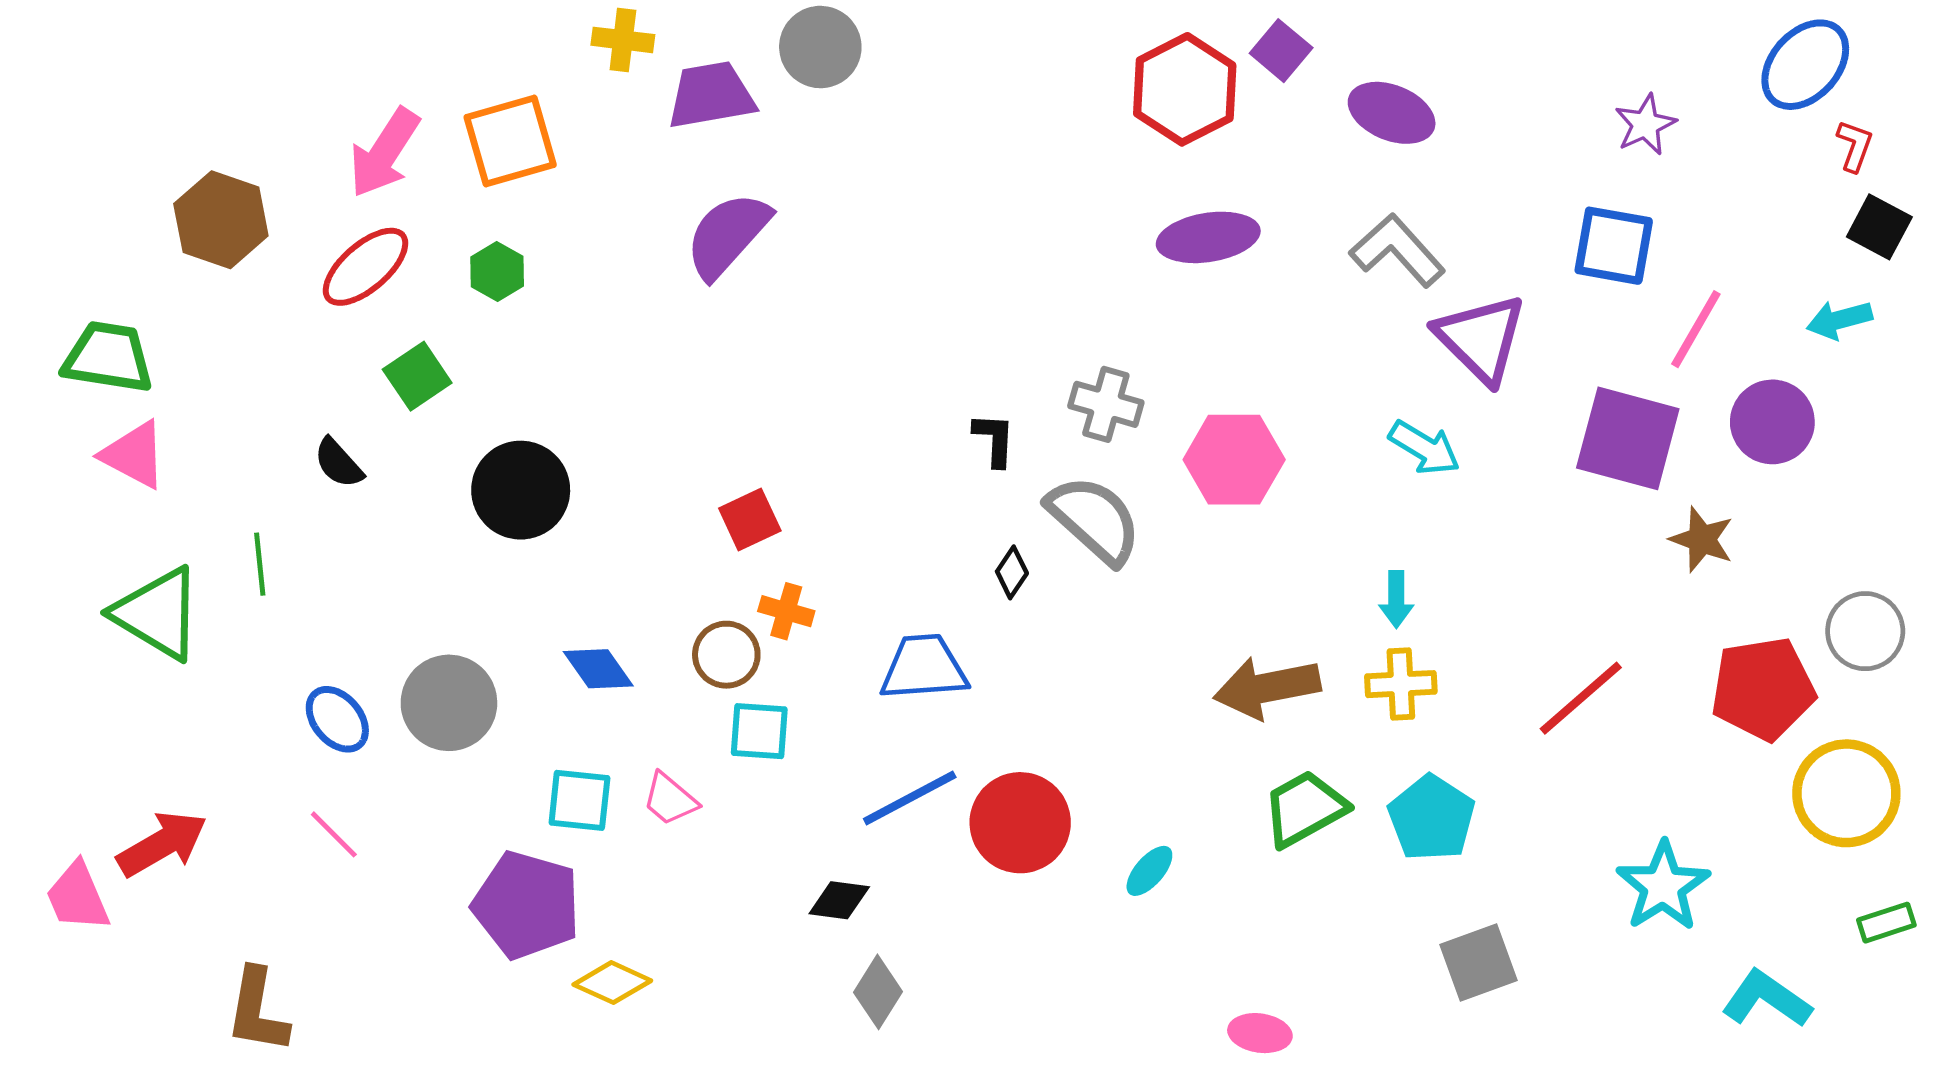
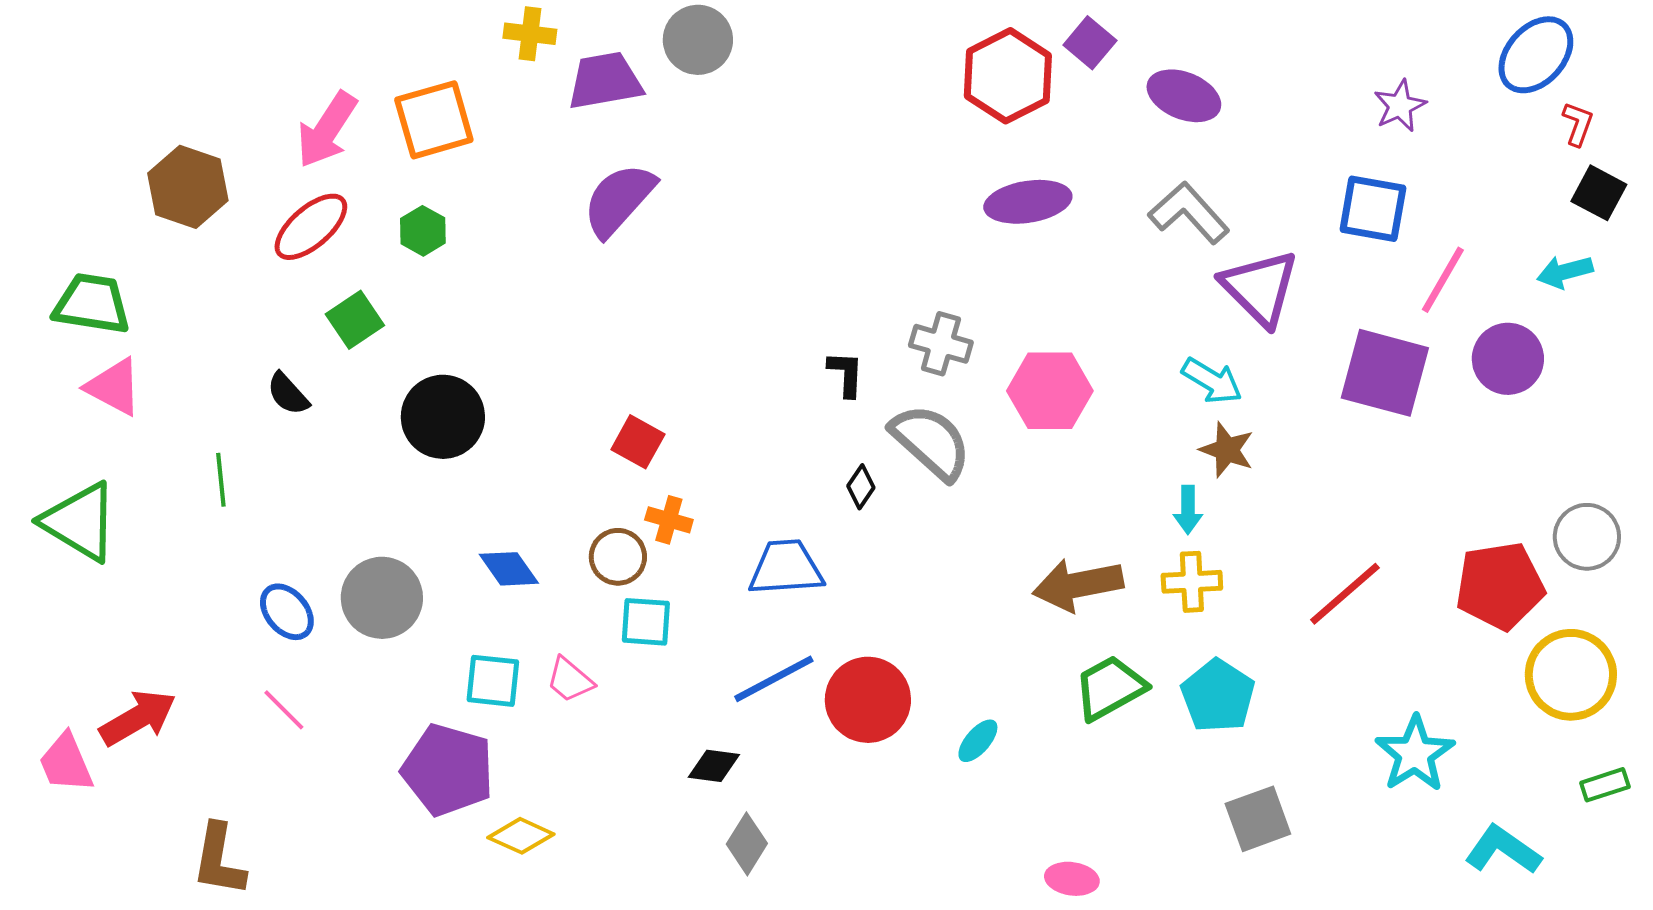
red square: (750, 519) -> (638, 442), turned -36
brown star: (1702, 539) -> (1227, 450), moved
green triangle: (157, 614) -> (80, 522), moved

